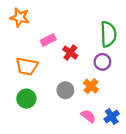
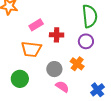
red cross: (70, 53) -> (57, 35), turned -32
orange trapezoid: (27, 66) -> (31, 49), moved
pink semicircle: (88, 116) -> (62, 87), moved

